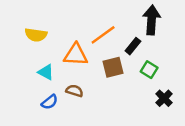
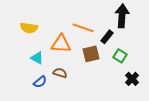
orange line: (103, 35) -> (83, 28), turned 55

